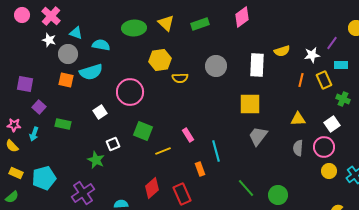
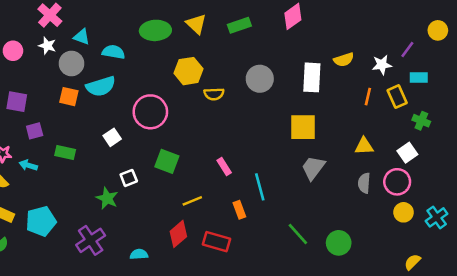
pink circle: (22, 15) -> (13, 51), moved
purple square: (39, 107) -> (35, 131), turned 32
cyan arrow: (34, 134) -> (28, 165), turned 88
yellow line: (163, 151) -> (192, 201), moved
red rectangle: (182, 194) -> (217, 242), turned -50

